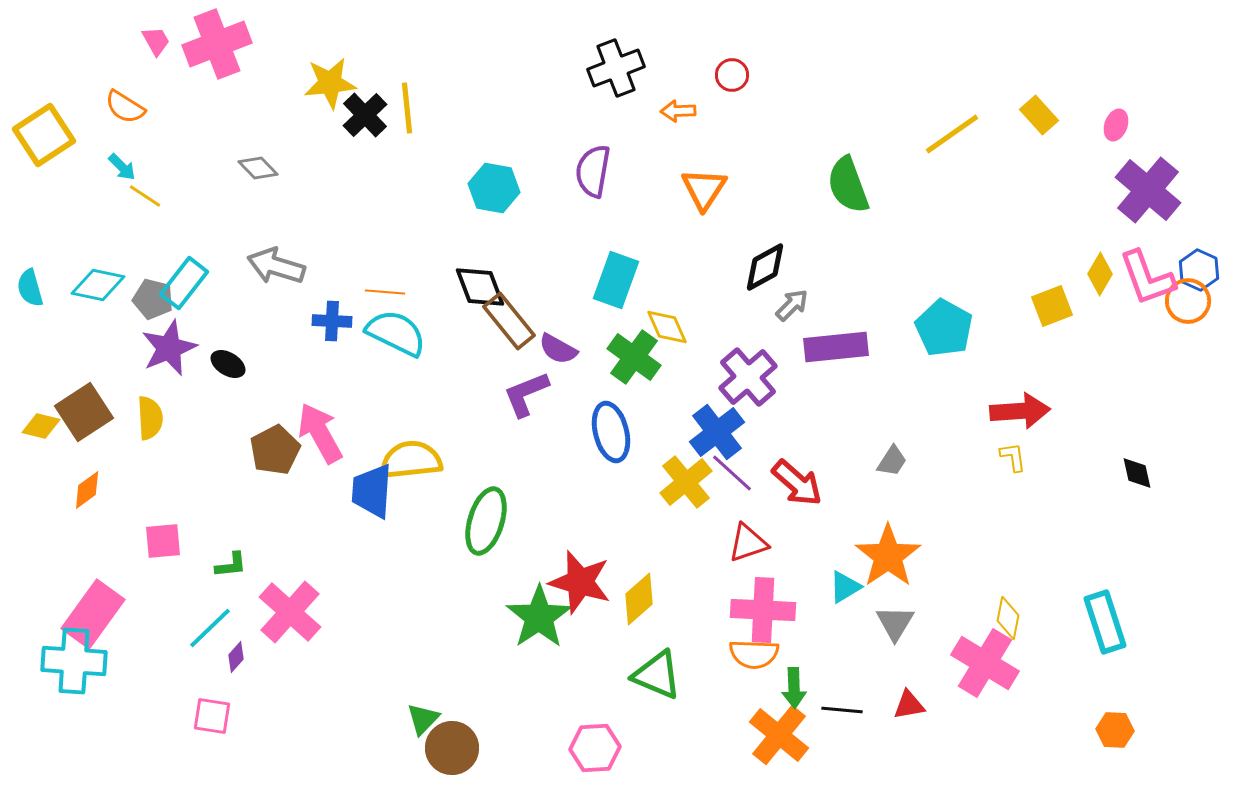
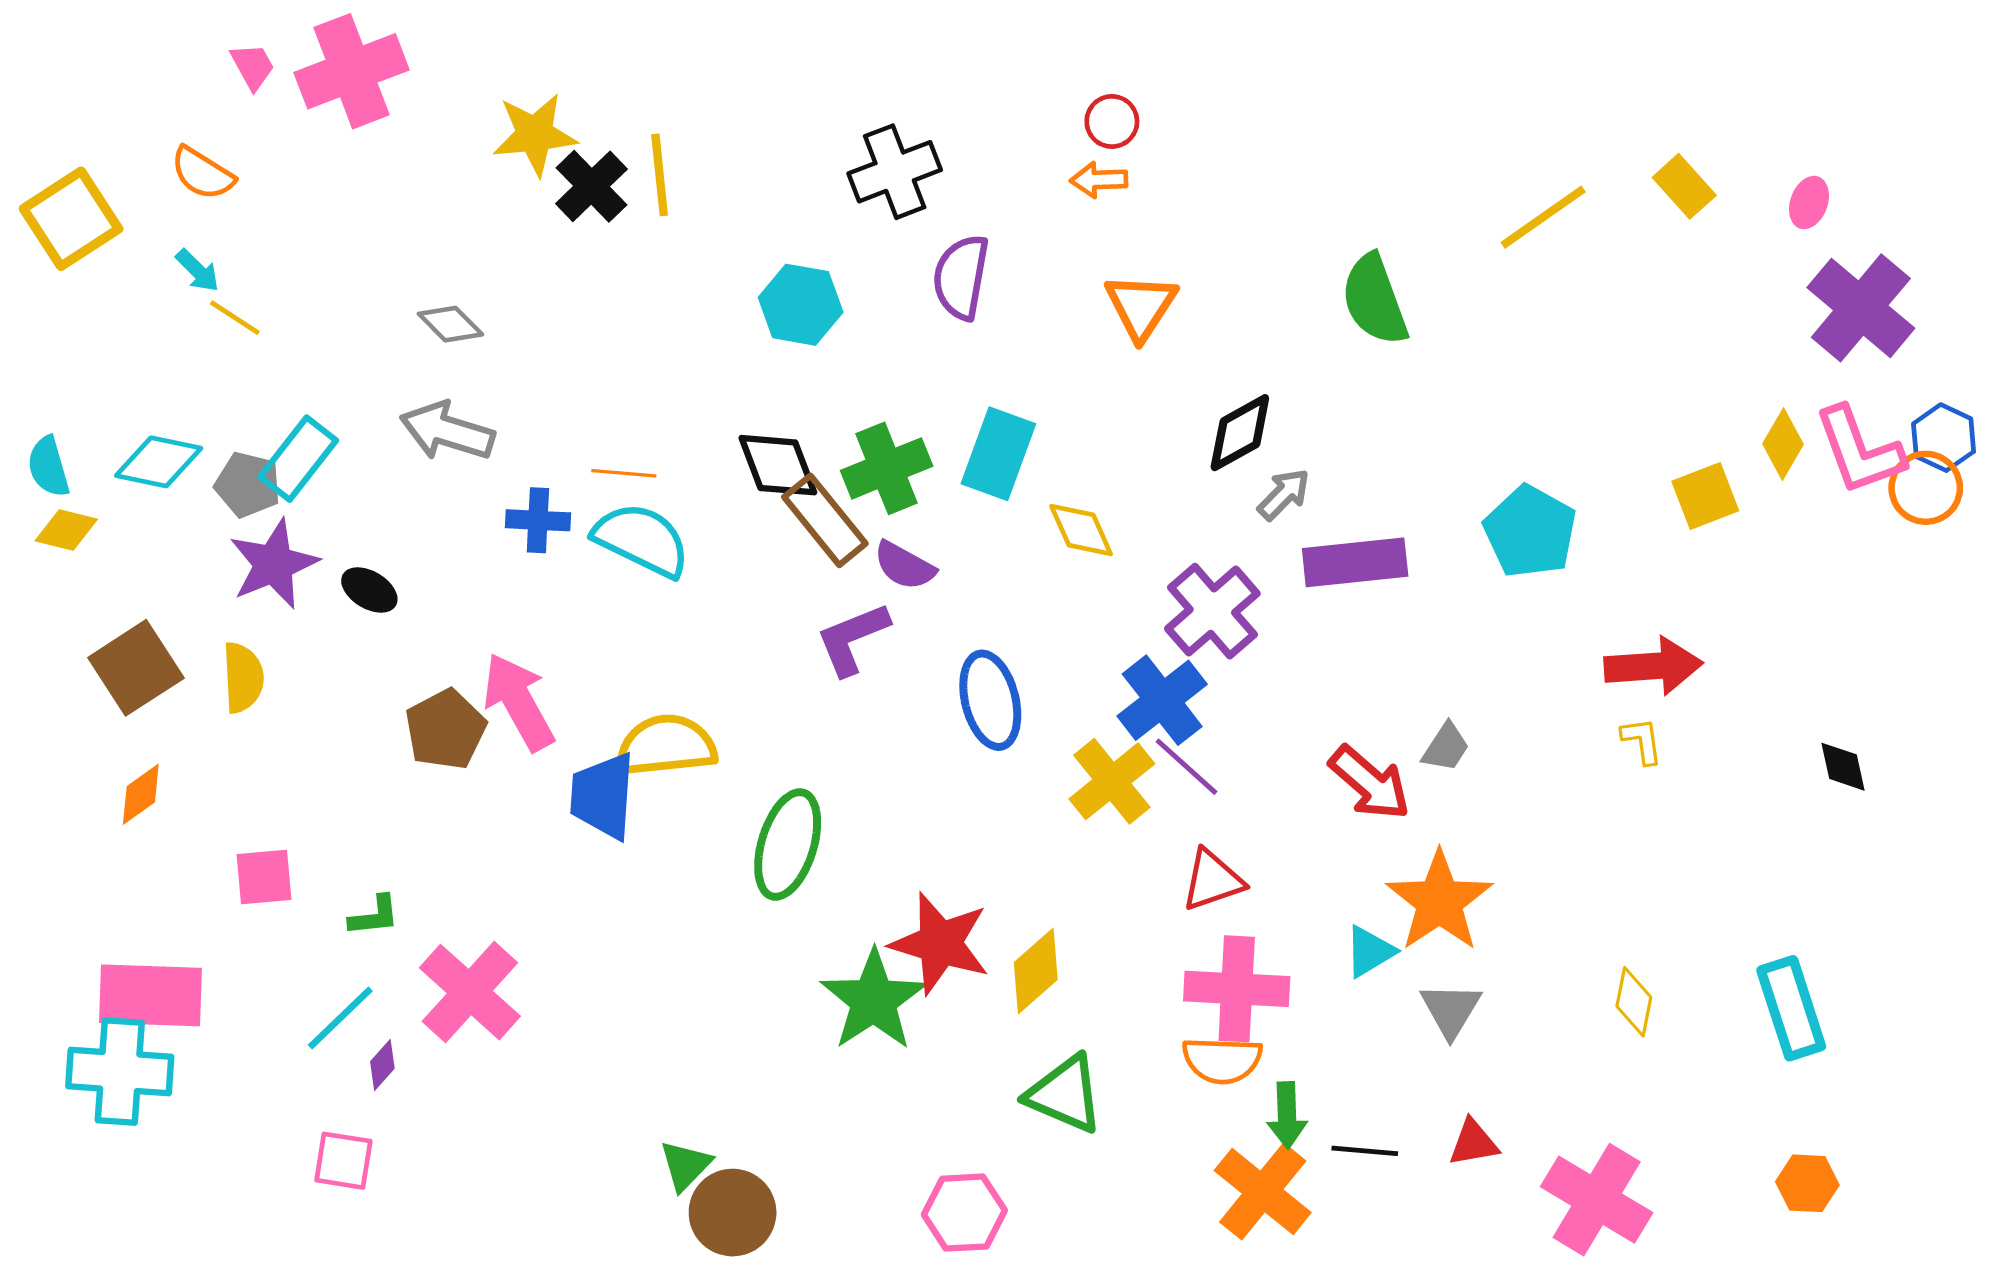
black cross: (616, 68) -> (895, 172), moved
red circle: (732, 75) -> (1112, 121), moved
gray diamond: (258, 168) -> (450, 324), moved
green cross: (634, 357) -> (887, 468), moved, turned 32
yellow diamond: (41, 426) -> (66, 530), moved
red arrow: (797, 483) -> (1370, 783), moved
pink rectangle: (93, 614) -> (151, 995), turned 56
pink cross: (985, 663) -> (1597, 1200), moved

